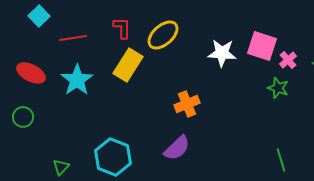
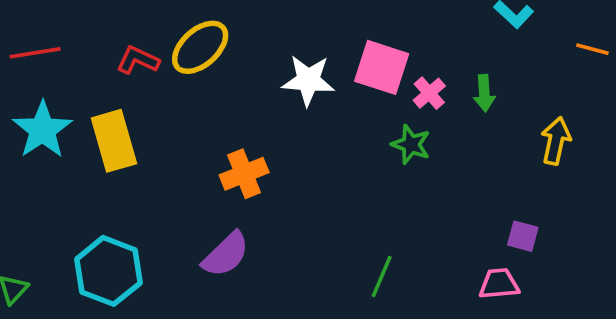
red L-shape: (122, 28) -> (138, 60), moved, turned -65
yellow rectangle: (128, 65) -> (114, 141), moved, turned -48
green line: (281, 160) -> (382, 276), moved, turned 40

